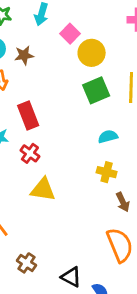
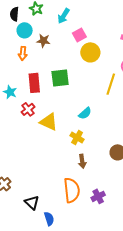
green square: (96, 90) -> (60, 78), moved
cyan semicircle: (108, 137) -> (85, 113), turned 136
yellow triangle: (43, 190) -> (49, 122), moved

